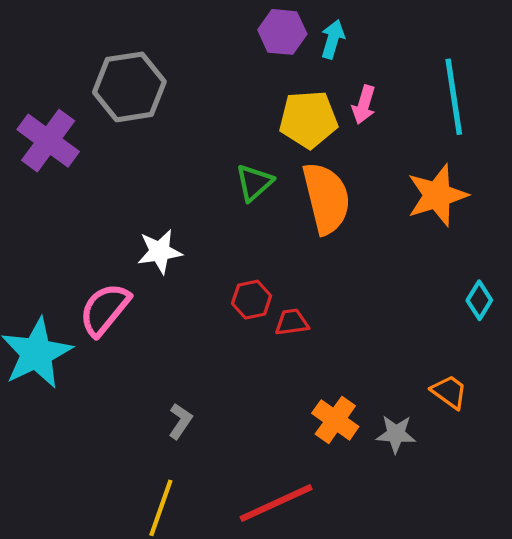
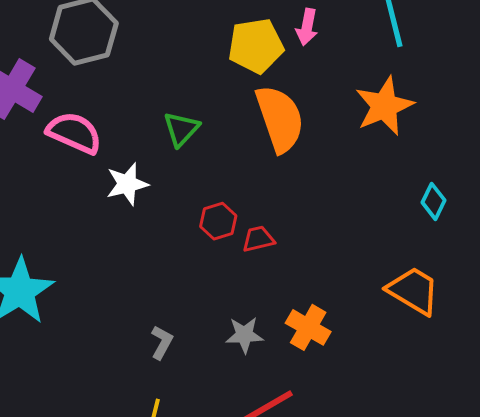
green triangle: (254, 183) -> (181, 129), moved
pink semicircle: (105, 309) -> (74, 133), moved, turned 80
orange trapezoid: (449, 392) -> (413, 291), size x1.5
gray star: (396, 434) -> (244, 335), moved

